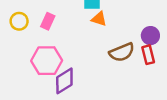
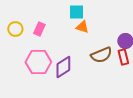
purple diamond: (64, 81) -> (63, 67), moved

